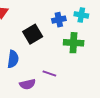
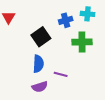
blue semicircle: (13, 59) -> (38, 64), moved

